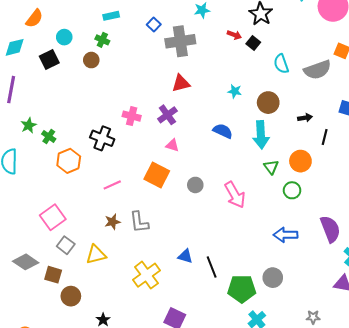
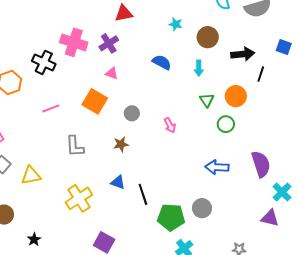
pink cross: (132, 116) -> (74, 42), size x1.5
black arrow: (305, 118) -> (243, 54), size x1.6
cyan arrow: (261, 135) -> (199, 68), size x0.6
pink arrow: (235, 195) -> (170, 125), size x0.6
brown star: (112, 222) -> (121, 144), moved

